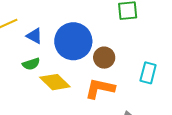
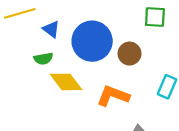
brown circle: (104, 58) -> (130, 54), moved

